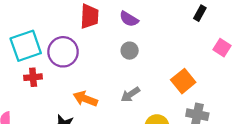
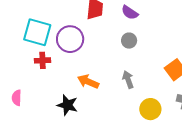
cyan square: (26, 46) -> (37, 32), turned 32
gray arrow: (130, 95) -> (128, 80), turned 102

